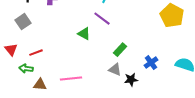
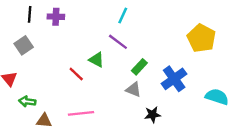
green rectangle: (120, 50) -> (139, 67), moved
red line: (36, 53) -> (76, 74), moved, turned 64
blue cross: (151, 63) -> (174, 79), moved, size x1.5
gray triangle: (115, 70) -> (133, 90), moved

